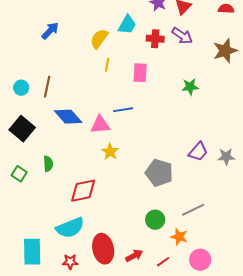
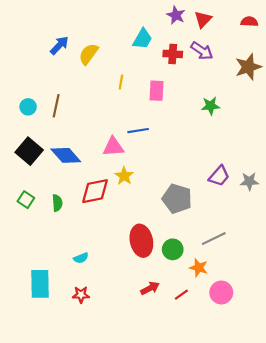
yellow semicircle: (99, 39) -> (89, 54), moved
blue diamond: (68, 117) -> (66, 155), moved
green semicircle: (48, 164) -> (57, 203), moved
red diamond: (83, 191) -> (95, 191), moved
cyan semicircle: (70, 228) -> (81, 258), size x0.5
red ellipse: (103, 249) -> (141, 241), moved

